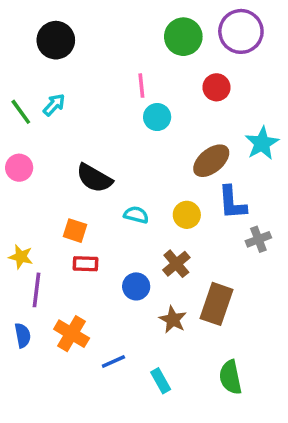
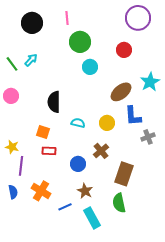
green circle: (183, 37) -> (80, 42), moved
pink line: (141, 86) -> (67, 18), moved
black semicircle: (94, 178) -> (54, 102), turned 60
brown star: (173, 320) -> (85, 191), moved
green semicircle: (230, 377) -> (119, 203), moved
cyan rectangle: (161, 381) -> (92, 218), size x1.5

